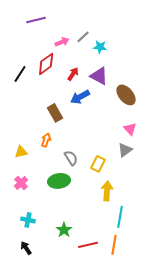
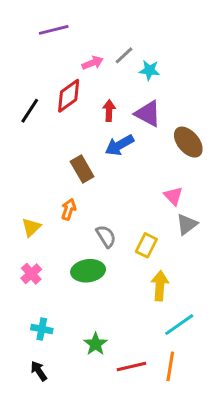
red arrow: (73, 74) -> (109, 111), turned -32
pink triangle: (130, 129) -> (173, 196), moved
yellow triangle: (21, 152) -> (31, 227), turned -32
cyan line: (120, 217) -> (179, 325), turned 45

